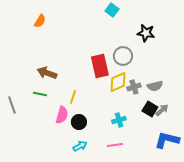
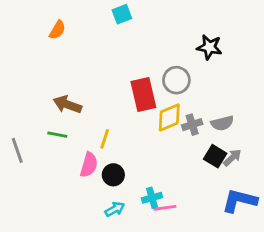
cyan square: (112, 10) -> (122, 14), moved, turned 32
cyan cross: (119, 120) -> (152, 198), moved

